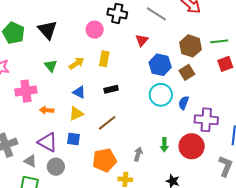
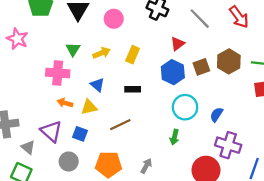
pink circle: (95, 30) -> (114, 19), moved
blue hexagon: (160, 65) -> (173, 72), moved
brown square: (187, 72) -> (201, 67), moved
pink cross: (26, 91) -> (58, 73), moved
blue semicircle: (184, 103) -> (216, 115), moved
orange arrow: (47, 110) -> (65, 103), moved
green arrow: (164, 145) -> (174, 137), moved
gray circle: (56, 167) -> (69, 161), moved

